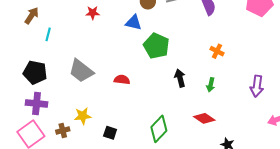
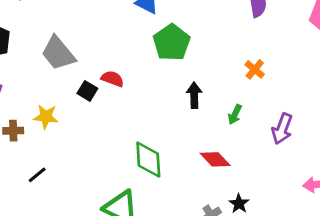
purple arrow: (257, 86) -> (282, 129), moved
green diamond: (159, 129) -> (148, 160), turned -60
black square: (110, 133) -> (87, 91), moved

